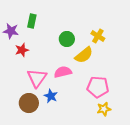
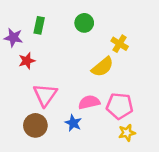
green circle: (67, 39) -> (84, 23), moved
pink semicircle: (63, 72) -> (89, 102), moved
blue star: (51, 96) -> (73, 123), moved

